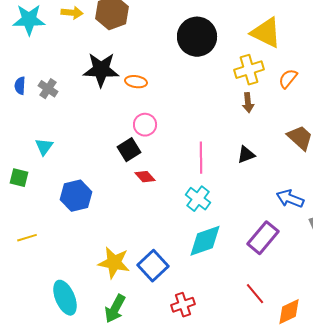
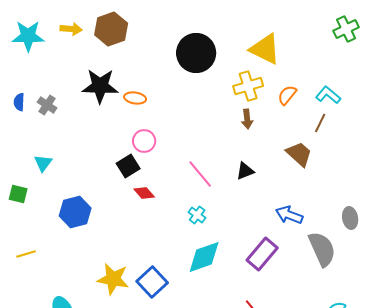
pink line: (201, 158) -> (200, 174), turned -40
cyan cross: (198, 199) -> (197, 215), size x0.7

